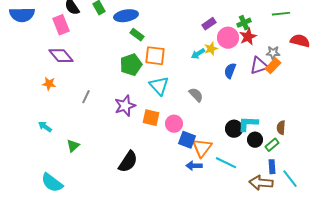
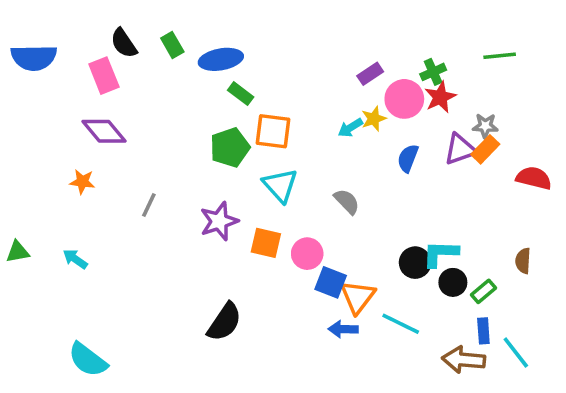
red semicircle: (300, 41) -> (534, 178), moved
brown semicircle: (281, 128) -> (523, 261), moved
green triangle: (73, 146) -> (18, 252), moved, turned 32

